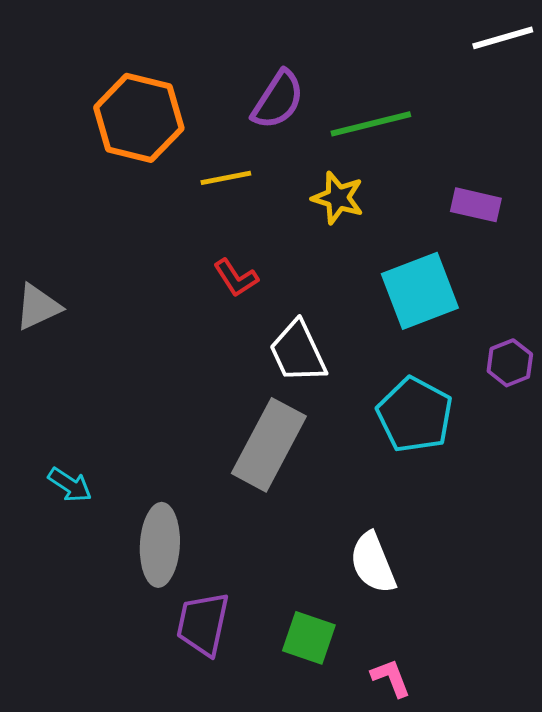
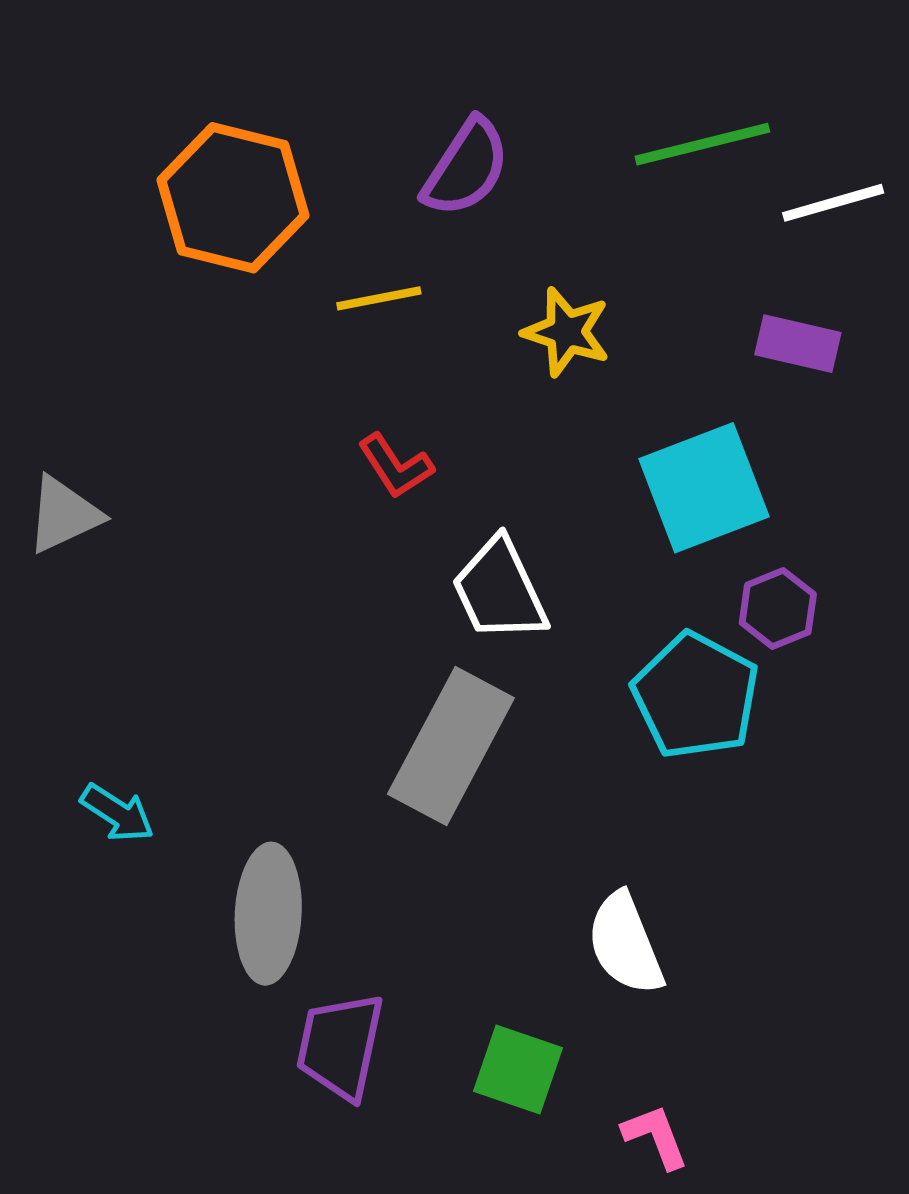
white line: (503, 38) -> (833, 203), moved
green line: (371, 124) -> (702, 144), moved
purple hexagon: (510, 363) -> (778, 608), moved

